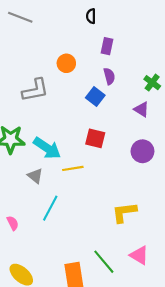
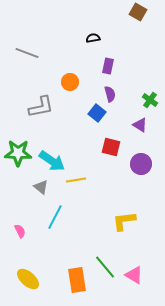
black semicircle: (91, 16) -> (93, 38), turned 80
gray line: (20, 17) -> (27, 53), moved
red square: (95, 138) -> (111, 147), moved
pink triangle: (139, 255) -> (134, 275), moved

